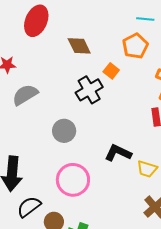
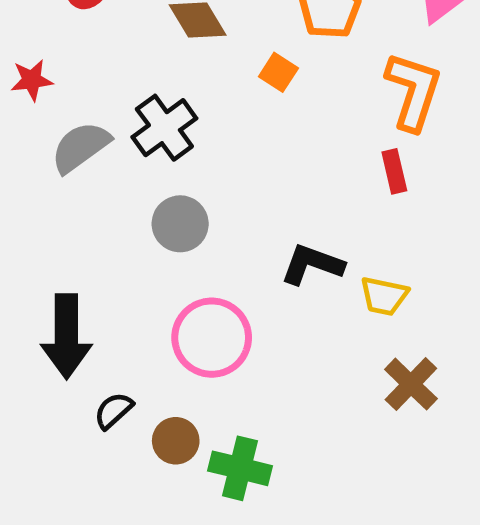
black cross: (89, 90) -> (164, 128), moved
black semicircle: (29, 207) -> (114, 411), size x0.7

